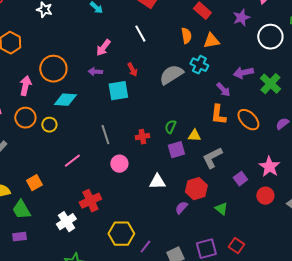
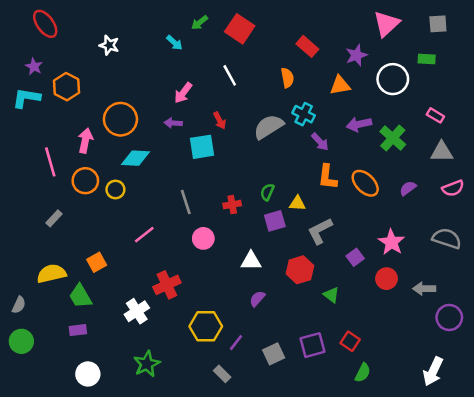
orange triangle: (211, 41) -> (340, 85), moved
purple arrow: (223, 90) -> (320, 142), moved
purple semicircle: (181, 208) -> (257, 299), moved

